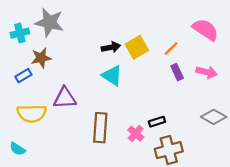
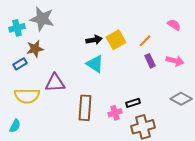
pink semicircle: (205, 30) -> (174, 25), size x0.6
pink cross: (136, 134) -> (115, 113), turned 32
cyan semicircle: (18, 149) -> (15, 126), turned -96

